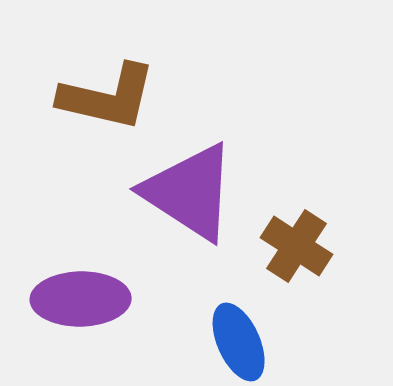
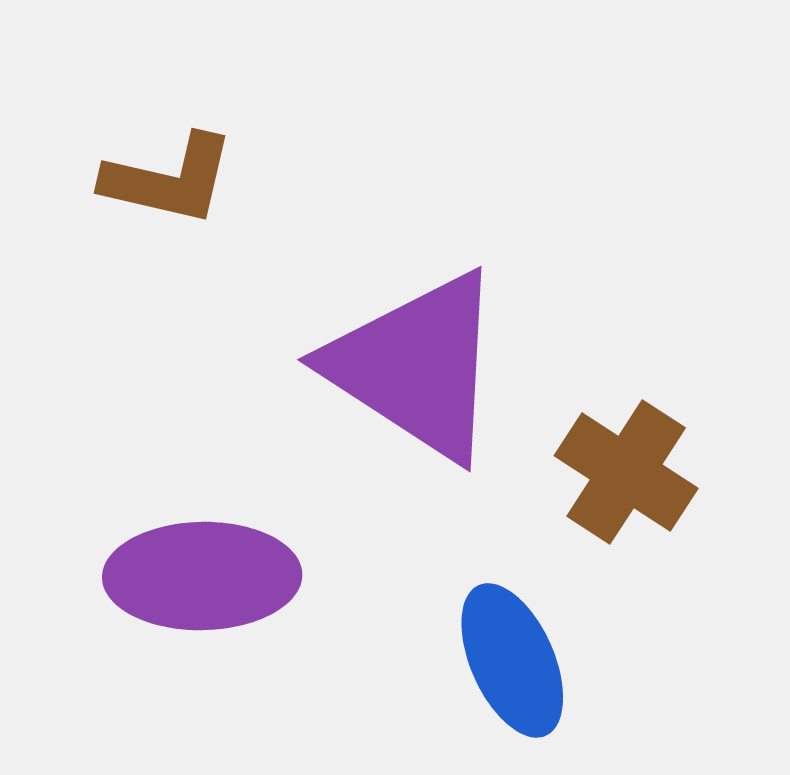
brown L-shape: (108, 97) -> (169, 180), moved, size x0.7

